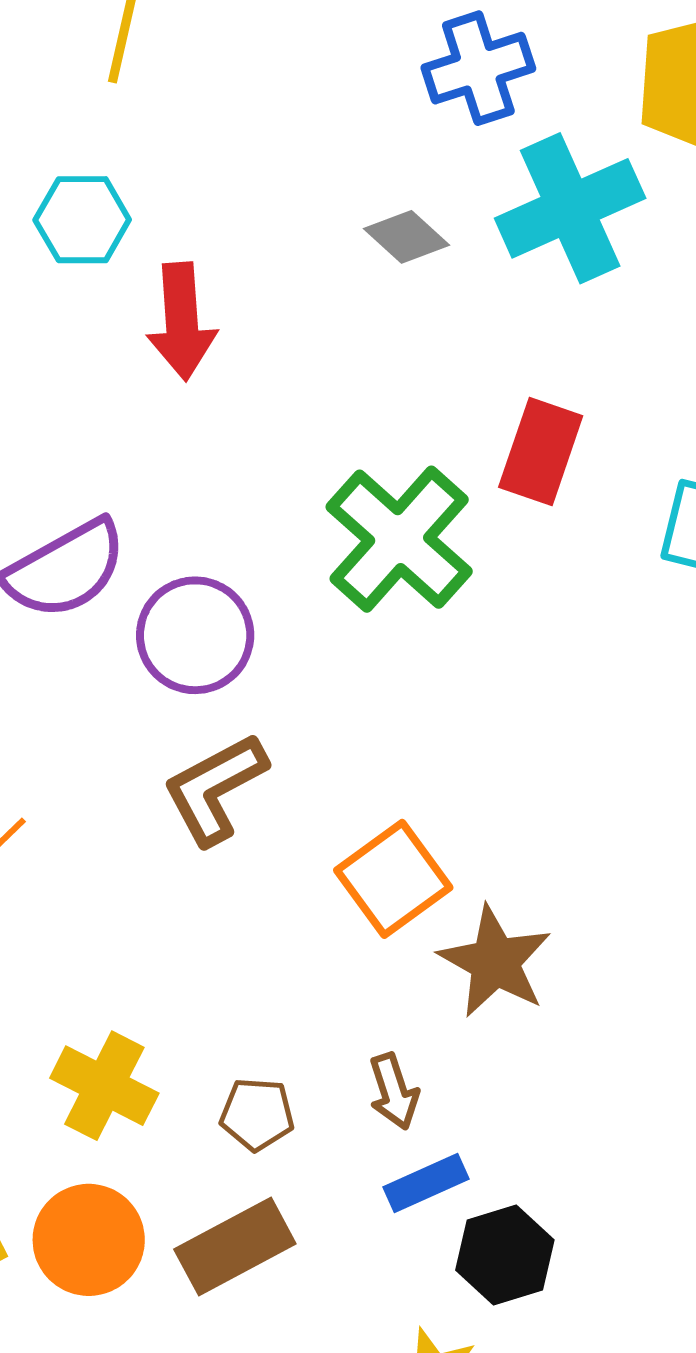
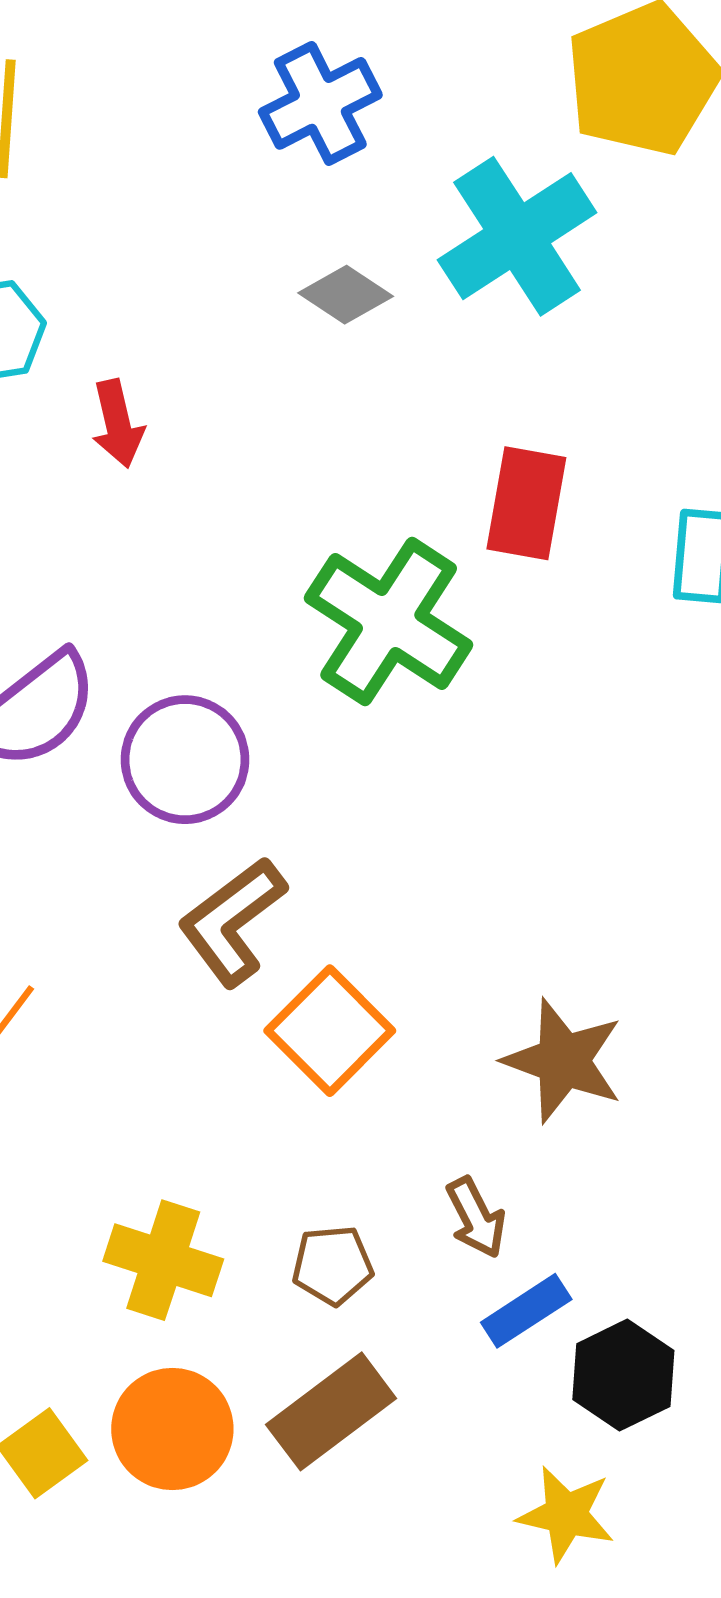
blue cross: (478, 68) -> (320, 103), moved
red arrow: (182, 321) -> (118, 424), size x0.7
orange square: (393, 879) -> (330, 1031), moved

